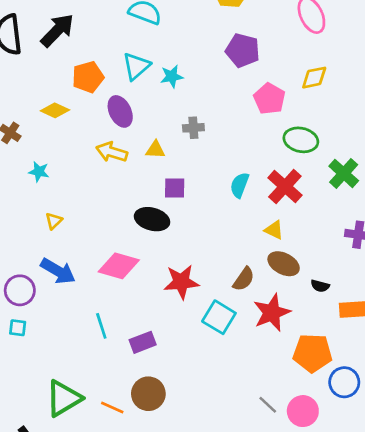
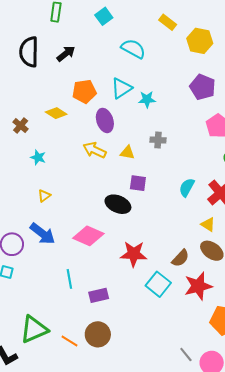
black arrow: (57, 30) -> (66, 54), size x0.7

